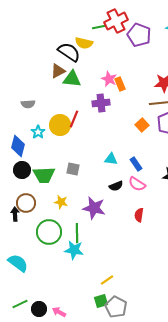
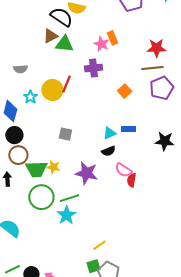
orange rectangle: (120, 84) -> (113, 38), moved
orange square: (142, 125) -> (125, 91), moved
cyan triangle: (111, 159) -> (110, 133), moved, turned -32
blue rectangle: (136, 164) -> (129, 129), turned -56
green trapezoid: (44, 175) -> (36, 169), moved
pink semicircle: (137, 184) -> (124, 170), moved
brown circle: (26, 203) -> (18, 155), moved
green line: (77, 233) -> (69, 198), turned 72
cyan star: (74, 250) -> (66, 215), turned 30

